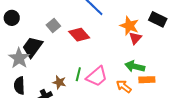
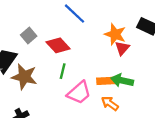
green line: (78, 74) -> (63, 71), moved
orange rectangle: (147, 80) -> (106, 81), moved
brown star: (59, 82) -> (24, 77), moved, size x1.6

